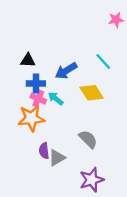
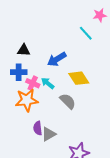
cyan line: (103, 61) -> (86, 33), moved
blue cross: (36, 83) -> (19, 72), moved
gray semicircle: (88, 139) -> (68, 101), moved

